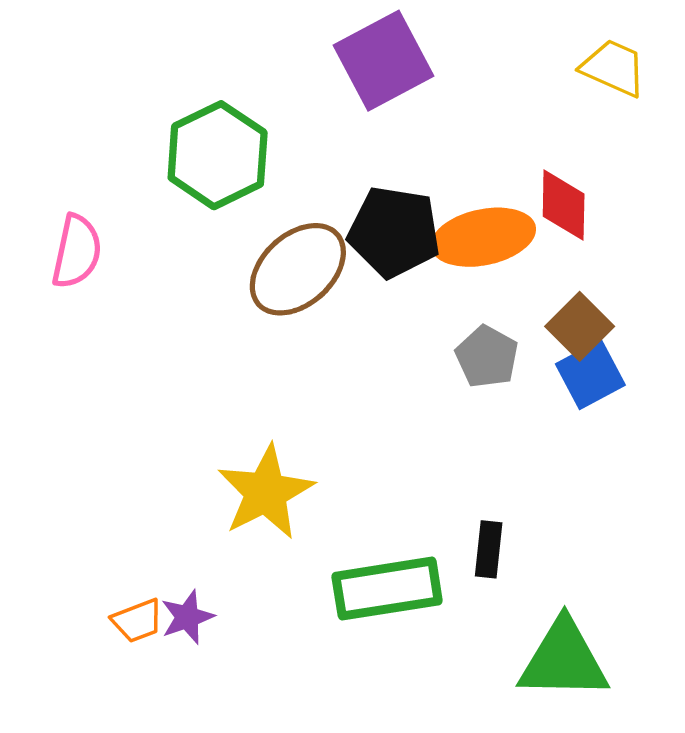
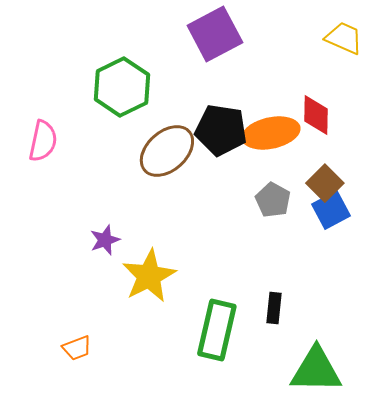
green rectangle: (387, 589) -> (217, 330), turned -68
purple star: (187, 617) -> (105, 240), moved

